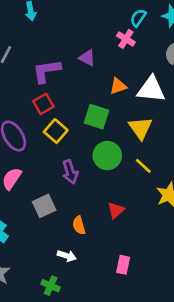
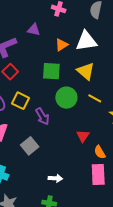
yellow square: (56, 131) -> (21, 101), moved
orange semicircle: (79, 225) -> (100, 152), moved
pink rectangle: (123, 265) -> (98, 174), size x1.5

